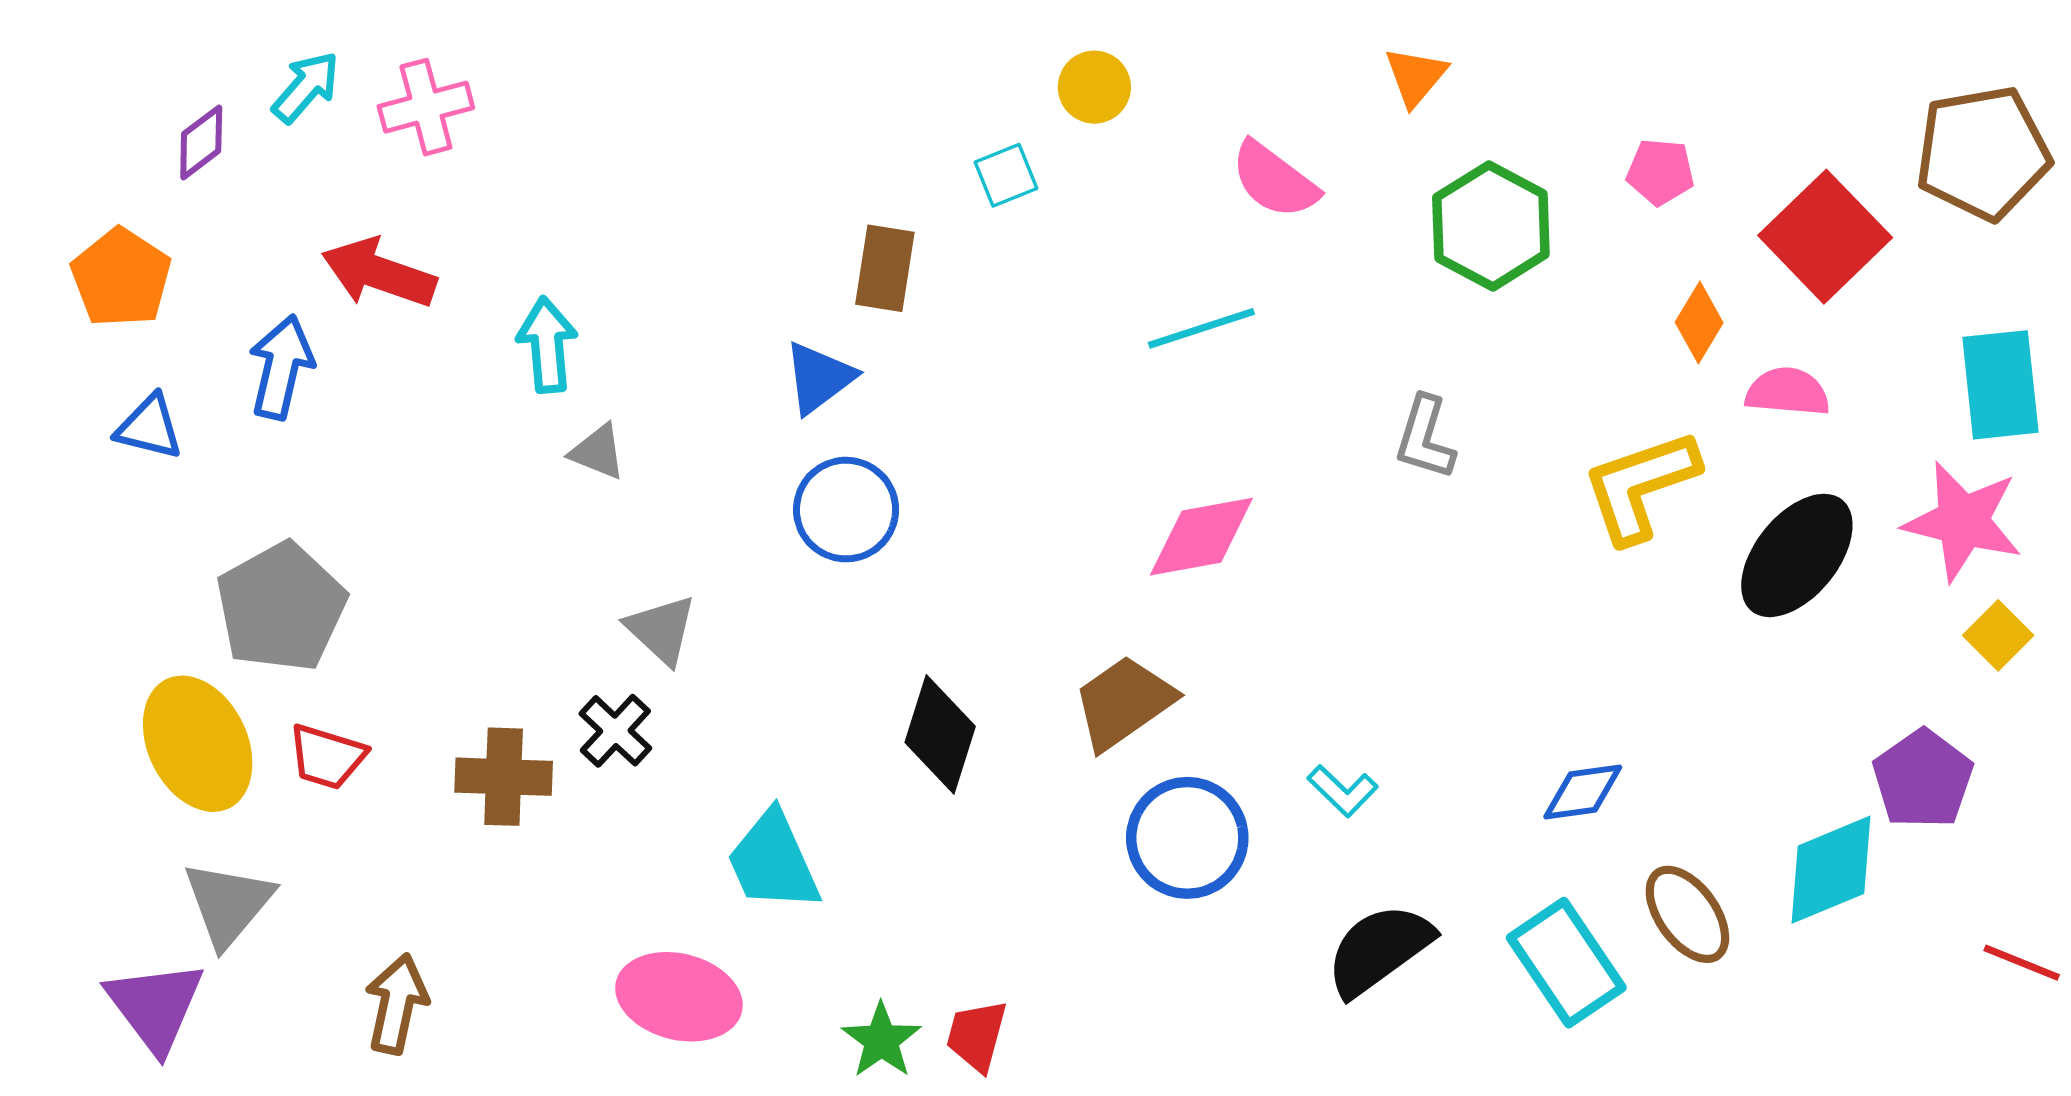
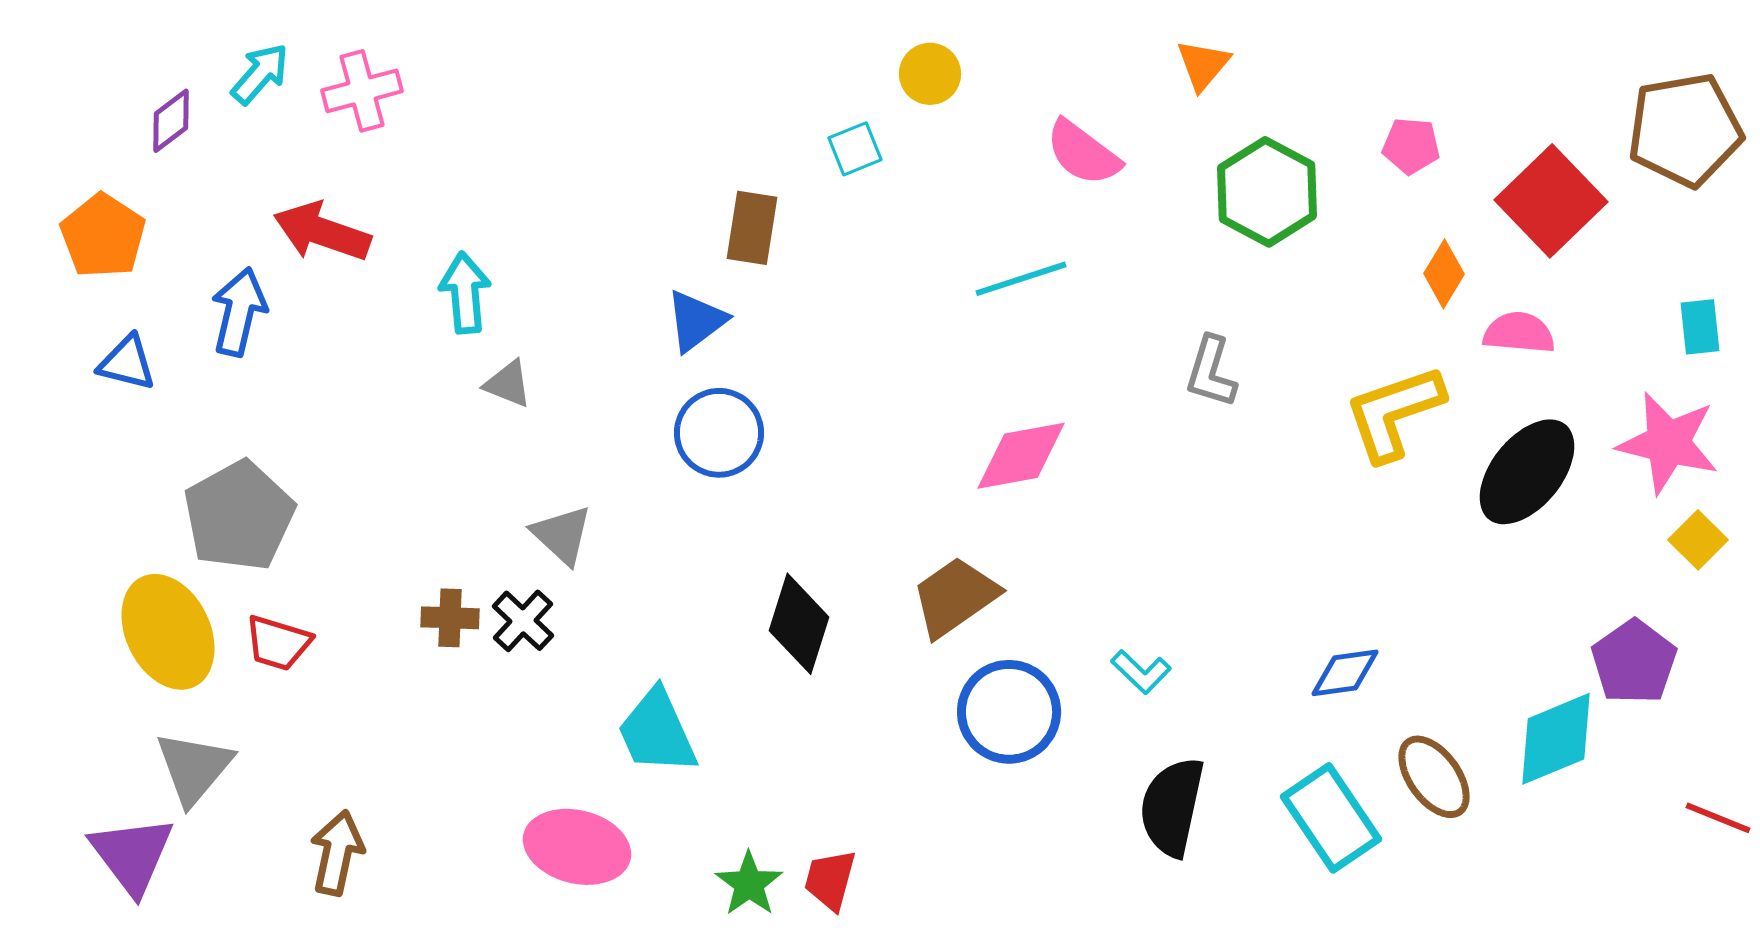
cyan rectangle: (2000, 385) -> (1700, 327), size x0.6
brown cross: (504, 777) -> (450, 618), moved, size x0.7
black semicircle: (1379, 950) -> (1172, 807), turned -42

